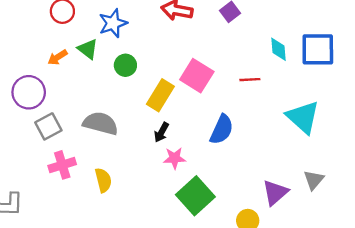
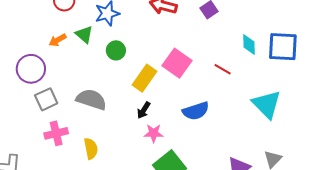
red line: (250, 80) -> (223, 69), turned 30
blue semicircle: (222, 130) -> (196, 111), turned 44

